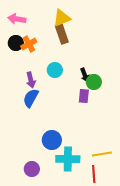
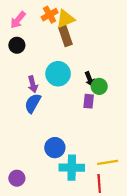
pink arrow: (17, 19) -> (18, 20), turned -60
orange cross: (29, 44) -> (50, 15), moved
cyan circle: (55, 70) -> (58, 74), size x1.5
purple circle: (32, 169) -> (17, 178), moved

